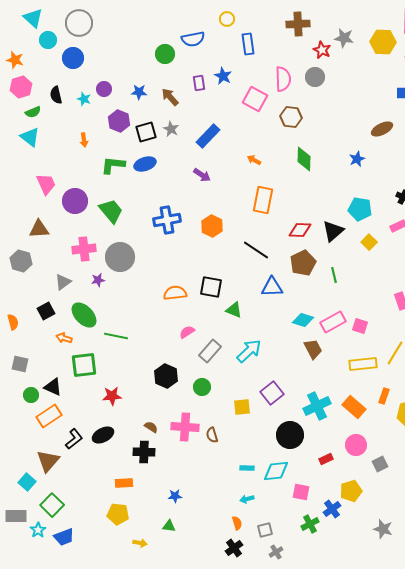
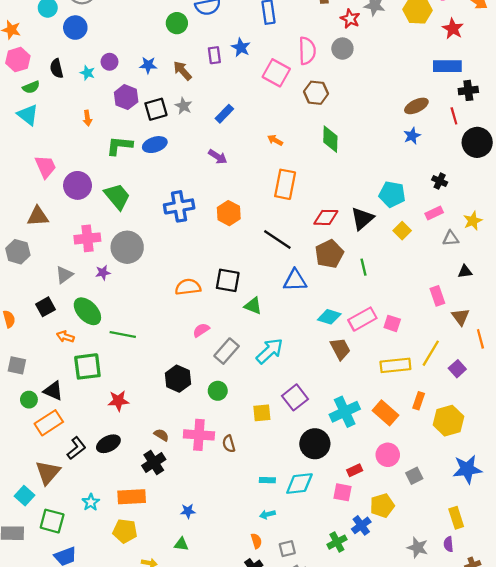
blue rectangle: (208, 136) -> (224, 114), size x0.7
blue star: (357, 159) -> (412, 136), moved
black cross: (144, 452) -> (154, 463), turned -35
orange rectangle: (124, 483) -> (132, 497), size x1.4
pink square: (301, 492) -> (342, 492), moved
green square: (52, 505) -> (52, 521), turned -30
cyan star: (38, 530) -> (91, 502), moved

